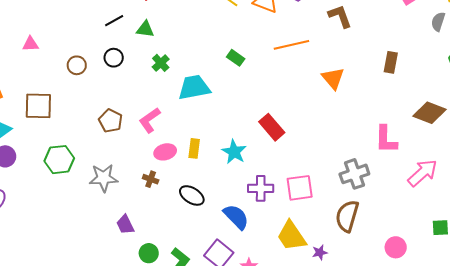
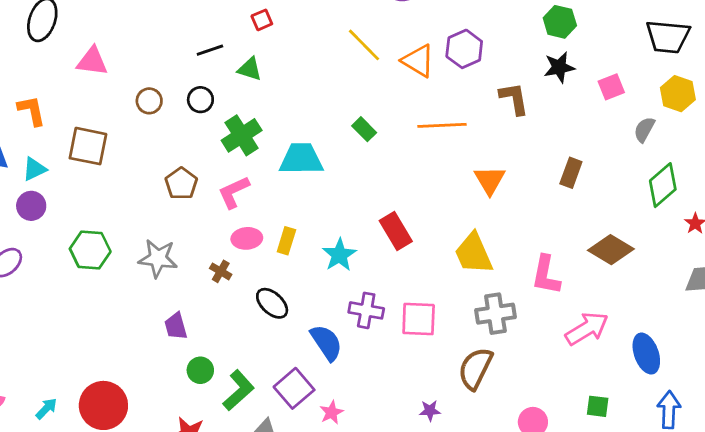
pink triangle: (30, 44) -> (92, 61), size x1.4
green cross: (161, 63) -> (242, 135), moved, size x1.6
green hexagon: (59, 160) -> (90, 250), moved
yellow trapezoid: (291, 236) -> (474, 253), moved

